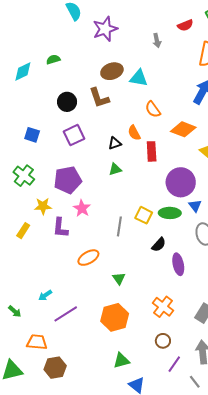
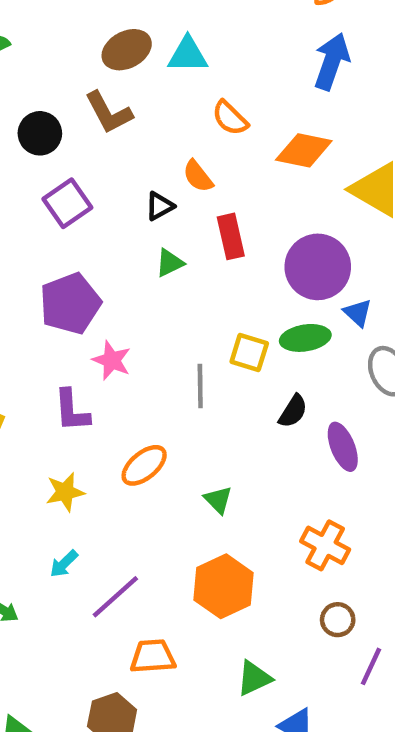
red rectangle: (152, 151) -> (231, 236), moved
yellow star: (43, 206) -> (65, 492), moved
orange trapezoid: (37, 342) -> (153, 656), moved

